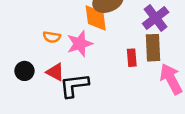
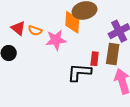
red triangle: (55, 72) -> (18, 28), moved
black L-shape: (74, 85) -> (79, 72), moved

